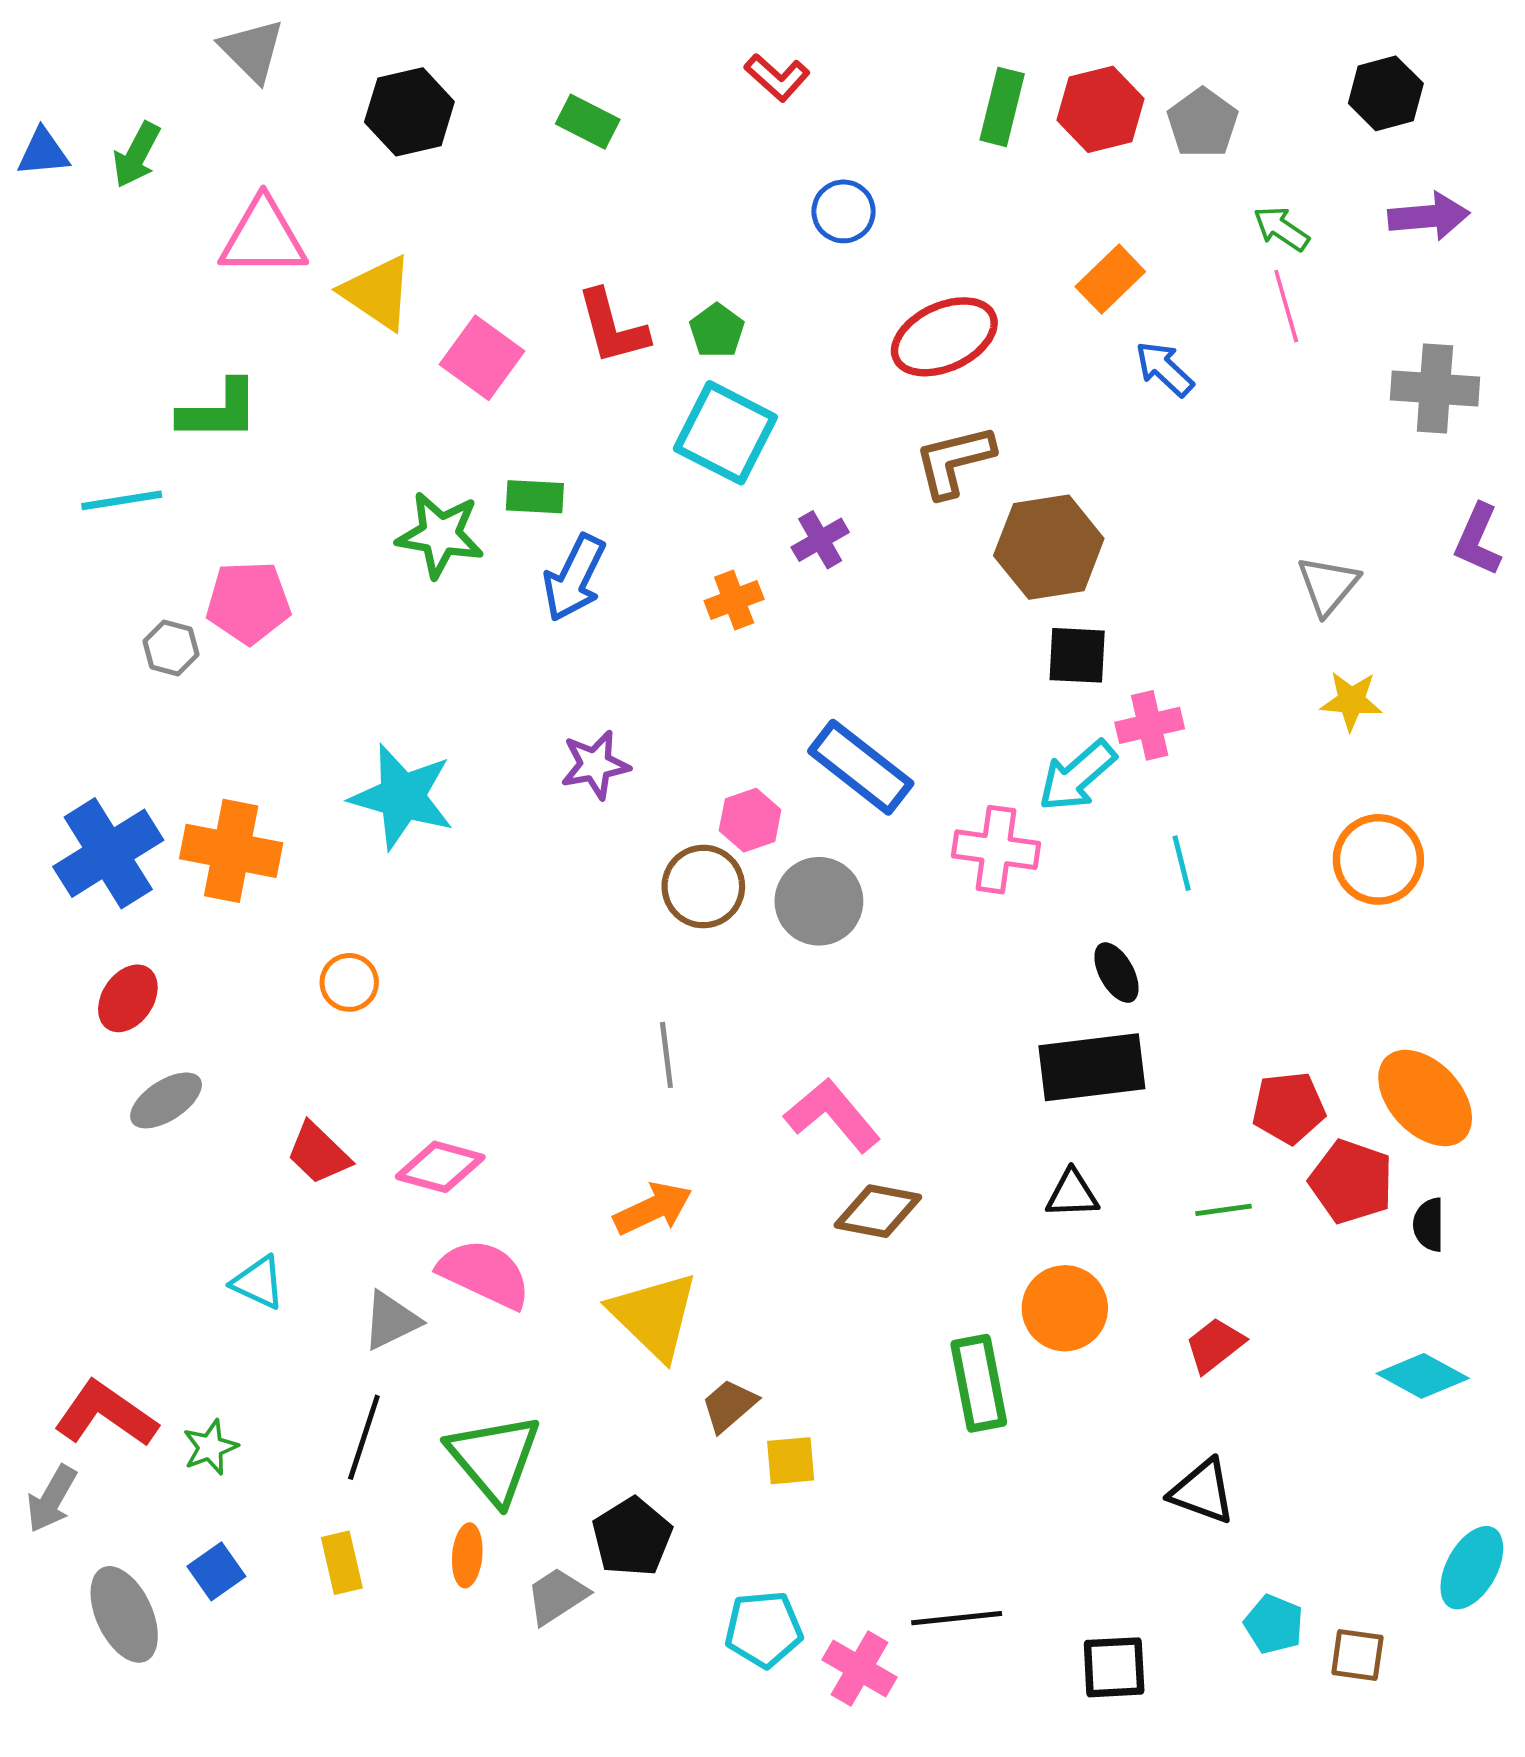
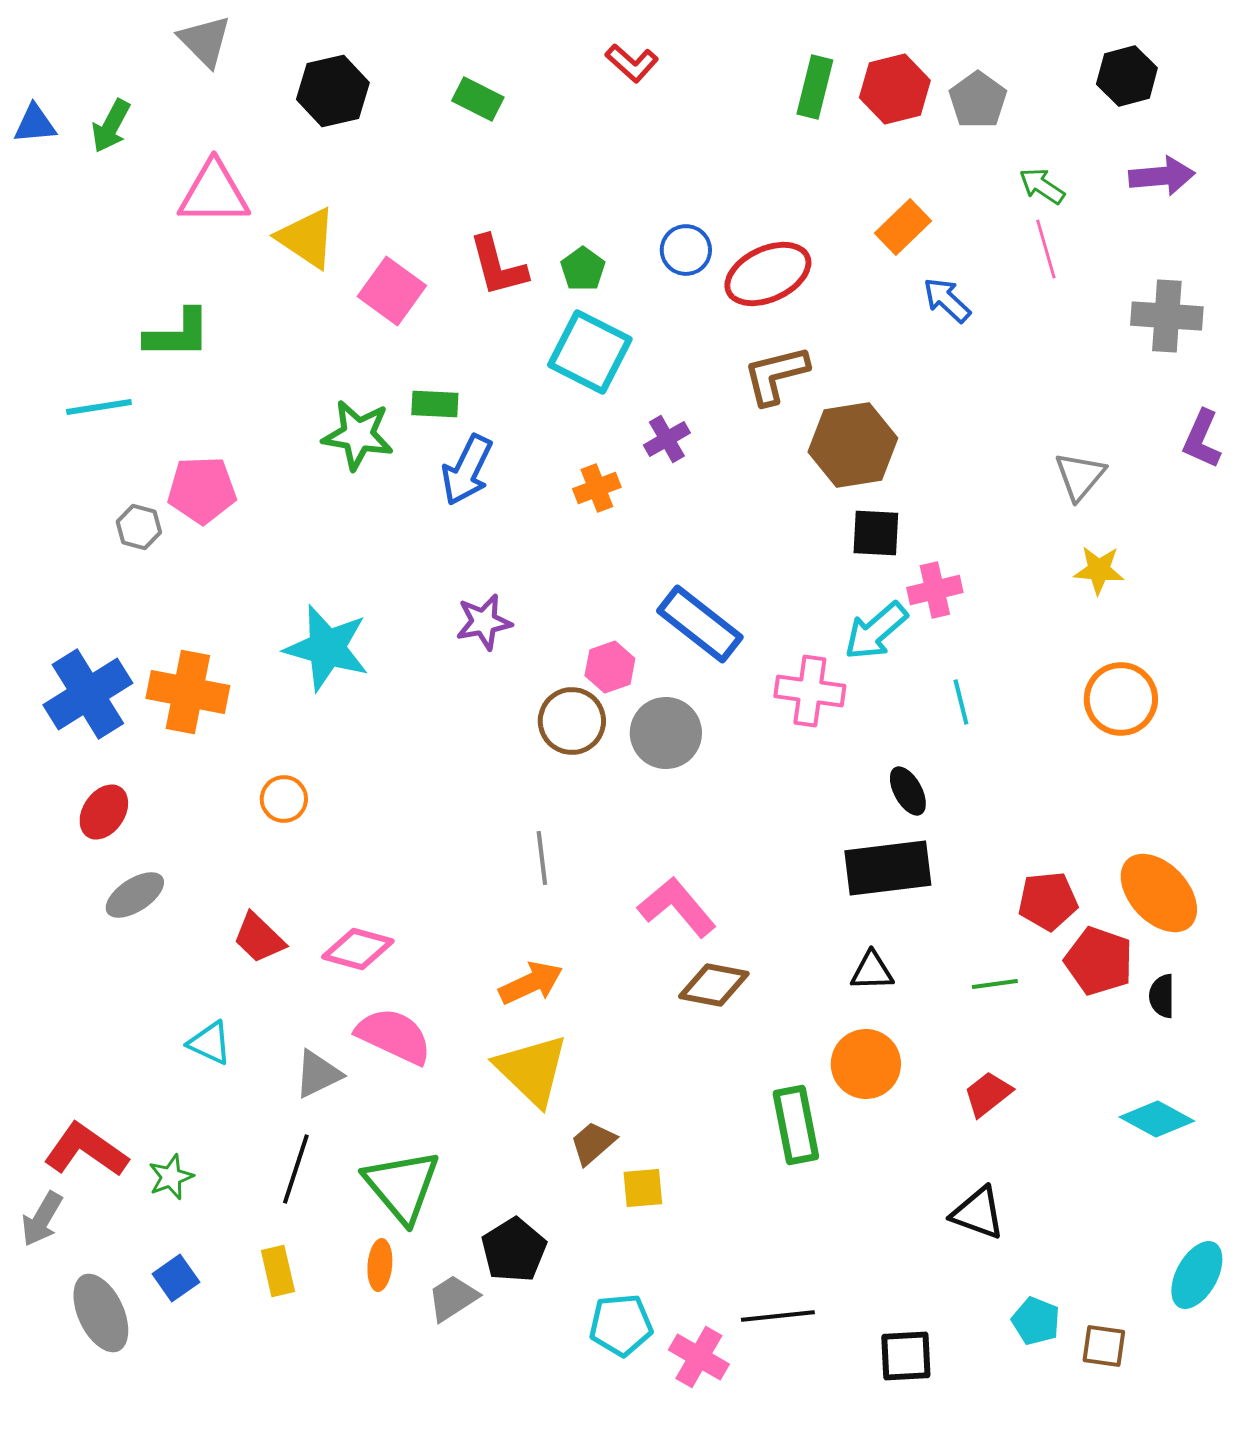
blue circle: (844, 211) -> (686, 250), moved

